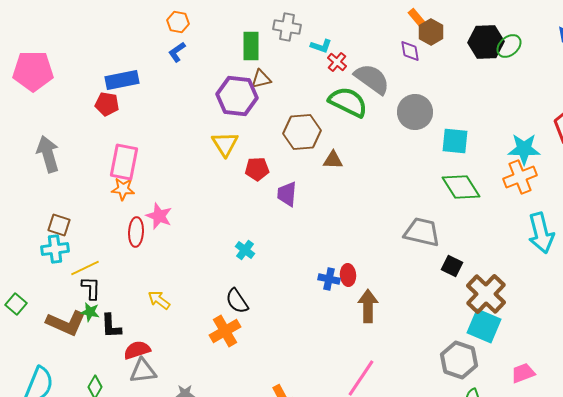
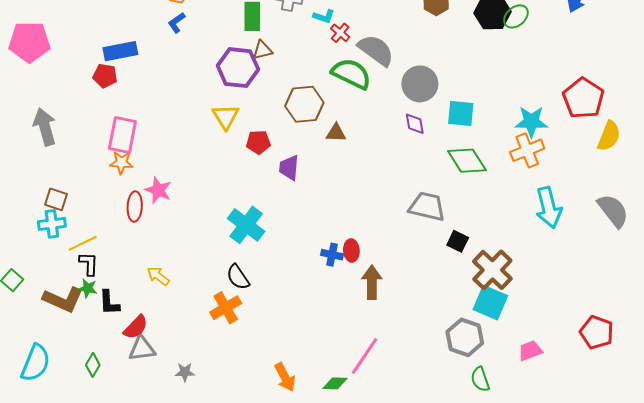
purple diamond: (410, 51) -> (415, 124), moved
cyan cross: (245, 250) -> (246, 225), size x1.8
red semicircle: (137, 350) -> (136, 327), turned 152

